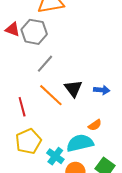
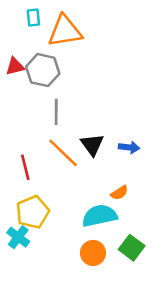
red triangle: (13, 29) -> (15, 66), turned -35
gray line: (45, 64) -> (56, 112), turned -42
cyan cross: (55, 156) -> (18, 237), moved

